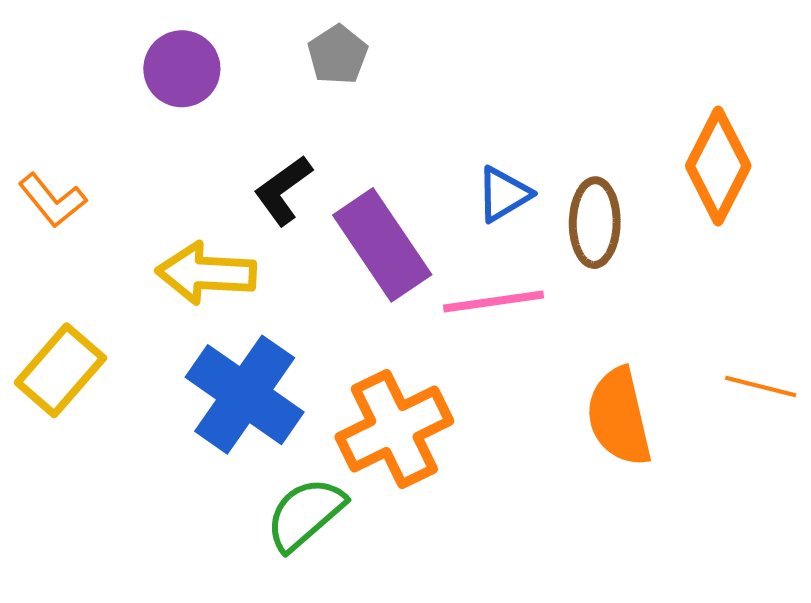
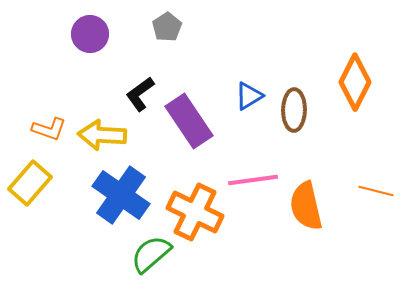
orange L-shape: (52, 200) -> (49, 129), moved, turned -32
pink line: (494, 302) -> (253, 180), moved
orange cross: (394, 429) -> (195, 212), turned -38

